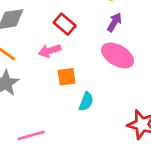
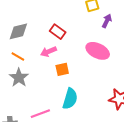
purple arrow: (114, 22) -> (107, 21), moved
cyan semicircle: (86, 102) -> (70, 99), moved, size x1.5

